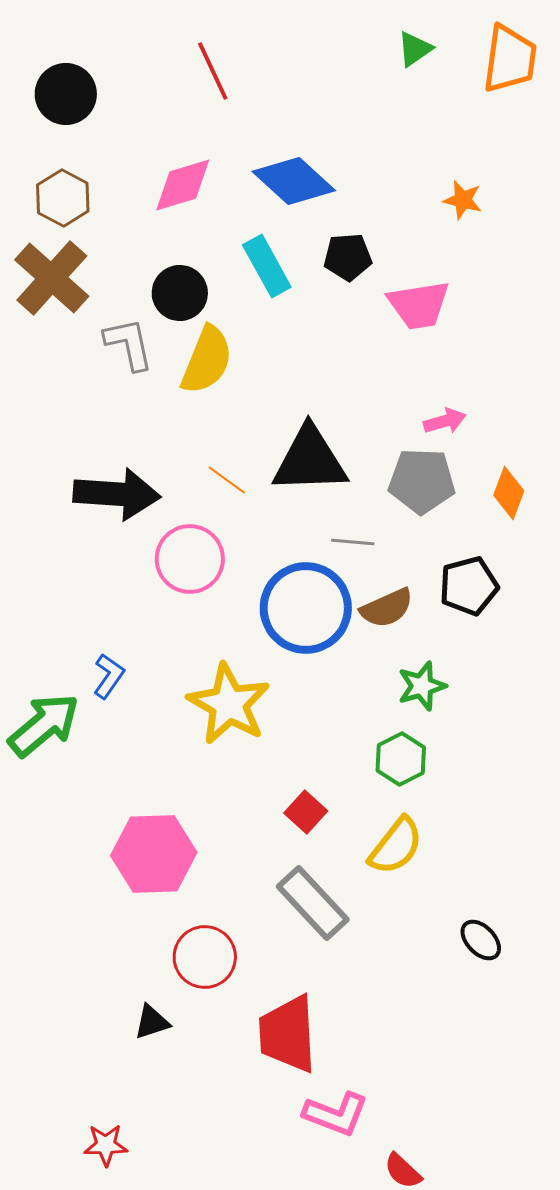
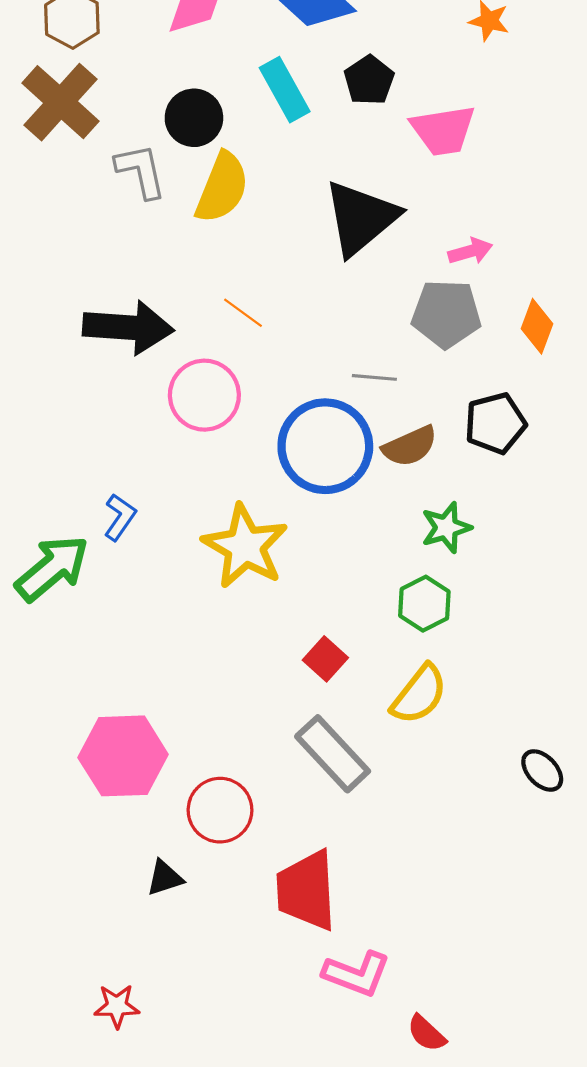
black pentagon: (348, 257) -> (369, 80), turned -30
black triangle: (310, 460) -> (361, 218), moved, turned -38
pink hexagon: (154, 854) -> (123, 756), moved
black ellipse: (481, 940) -> (542, 771), moved

